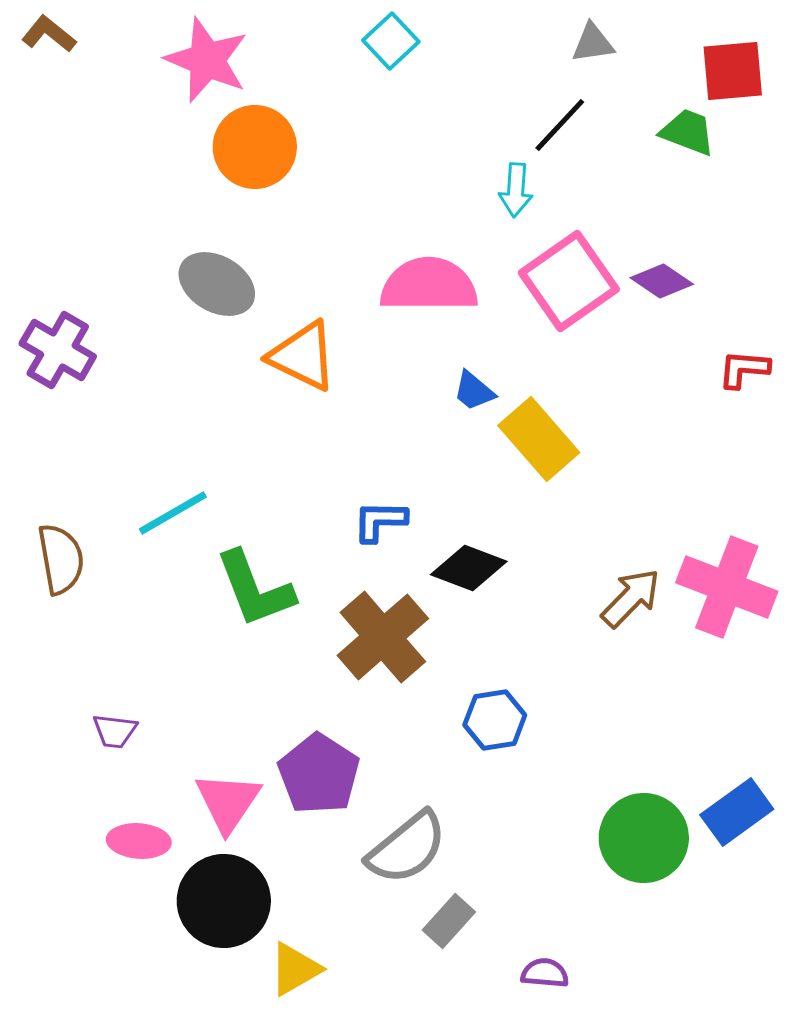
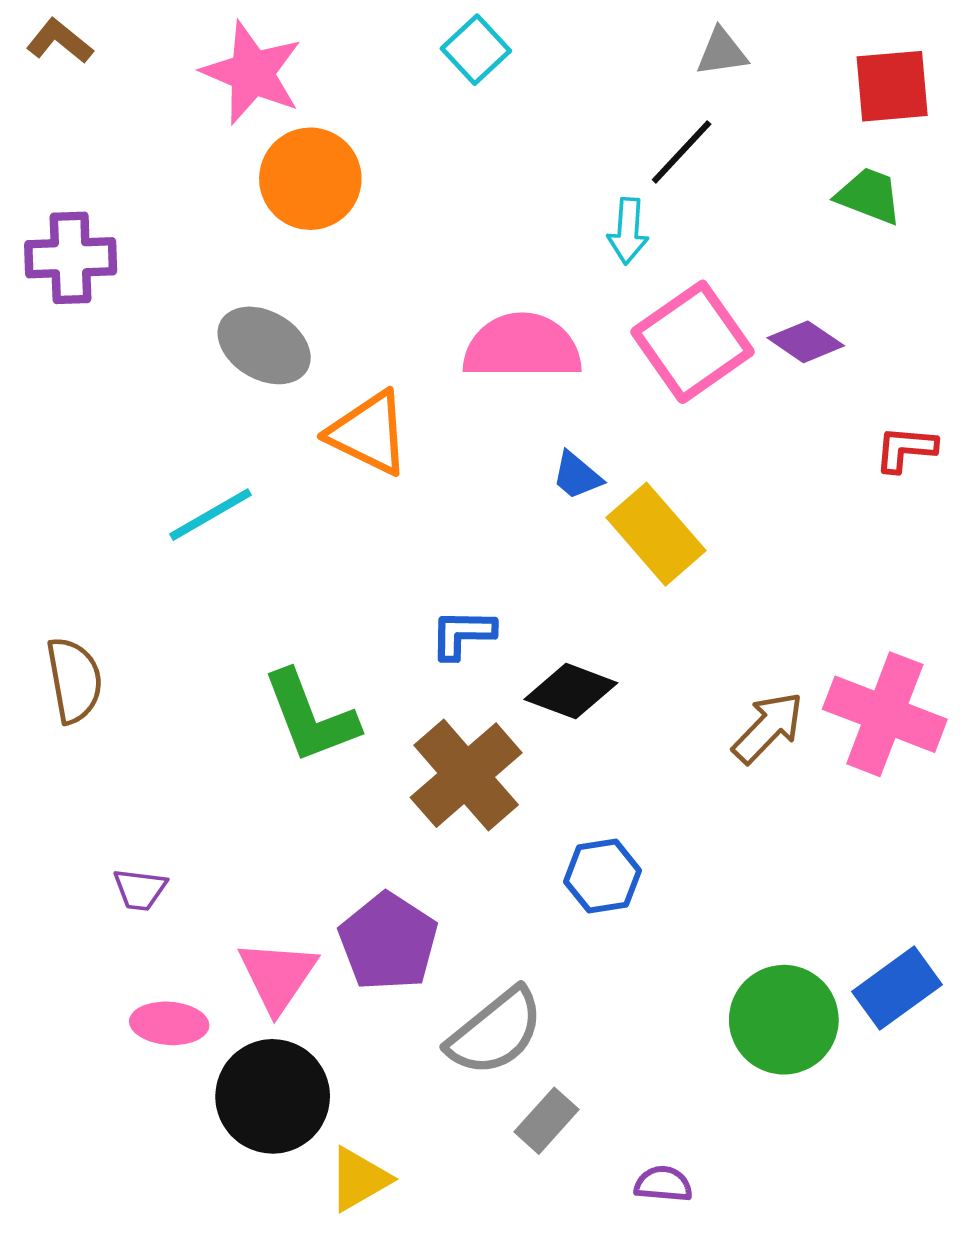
green trapezoid: (688, 132) -> (869, 196), moved
purple cross: (58, 350) -> (71, 258), moved, turned -32
cyan line: (173, 513) -> (211, 515), moved

